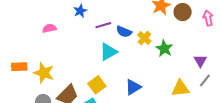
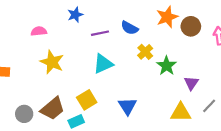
blue semicircle: (124, 32) -> (130, 28), moved
purple triangle: (200, 61) -> (191, 83), moved
yellow star: (44, 73) -> (52, 62), moved
blue triangle: (133, 87) -> (127, 106), turned -36

